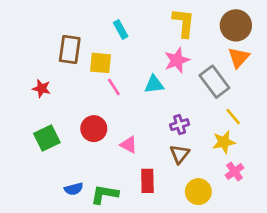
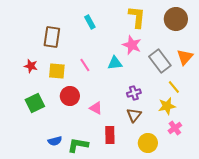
orange triangle: (239, 58) -> (185, 57), moved
pink star: (177, 60) -> (132, 45), turned -30
yellow square: (101, 63) -> (57, 71), moved

